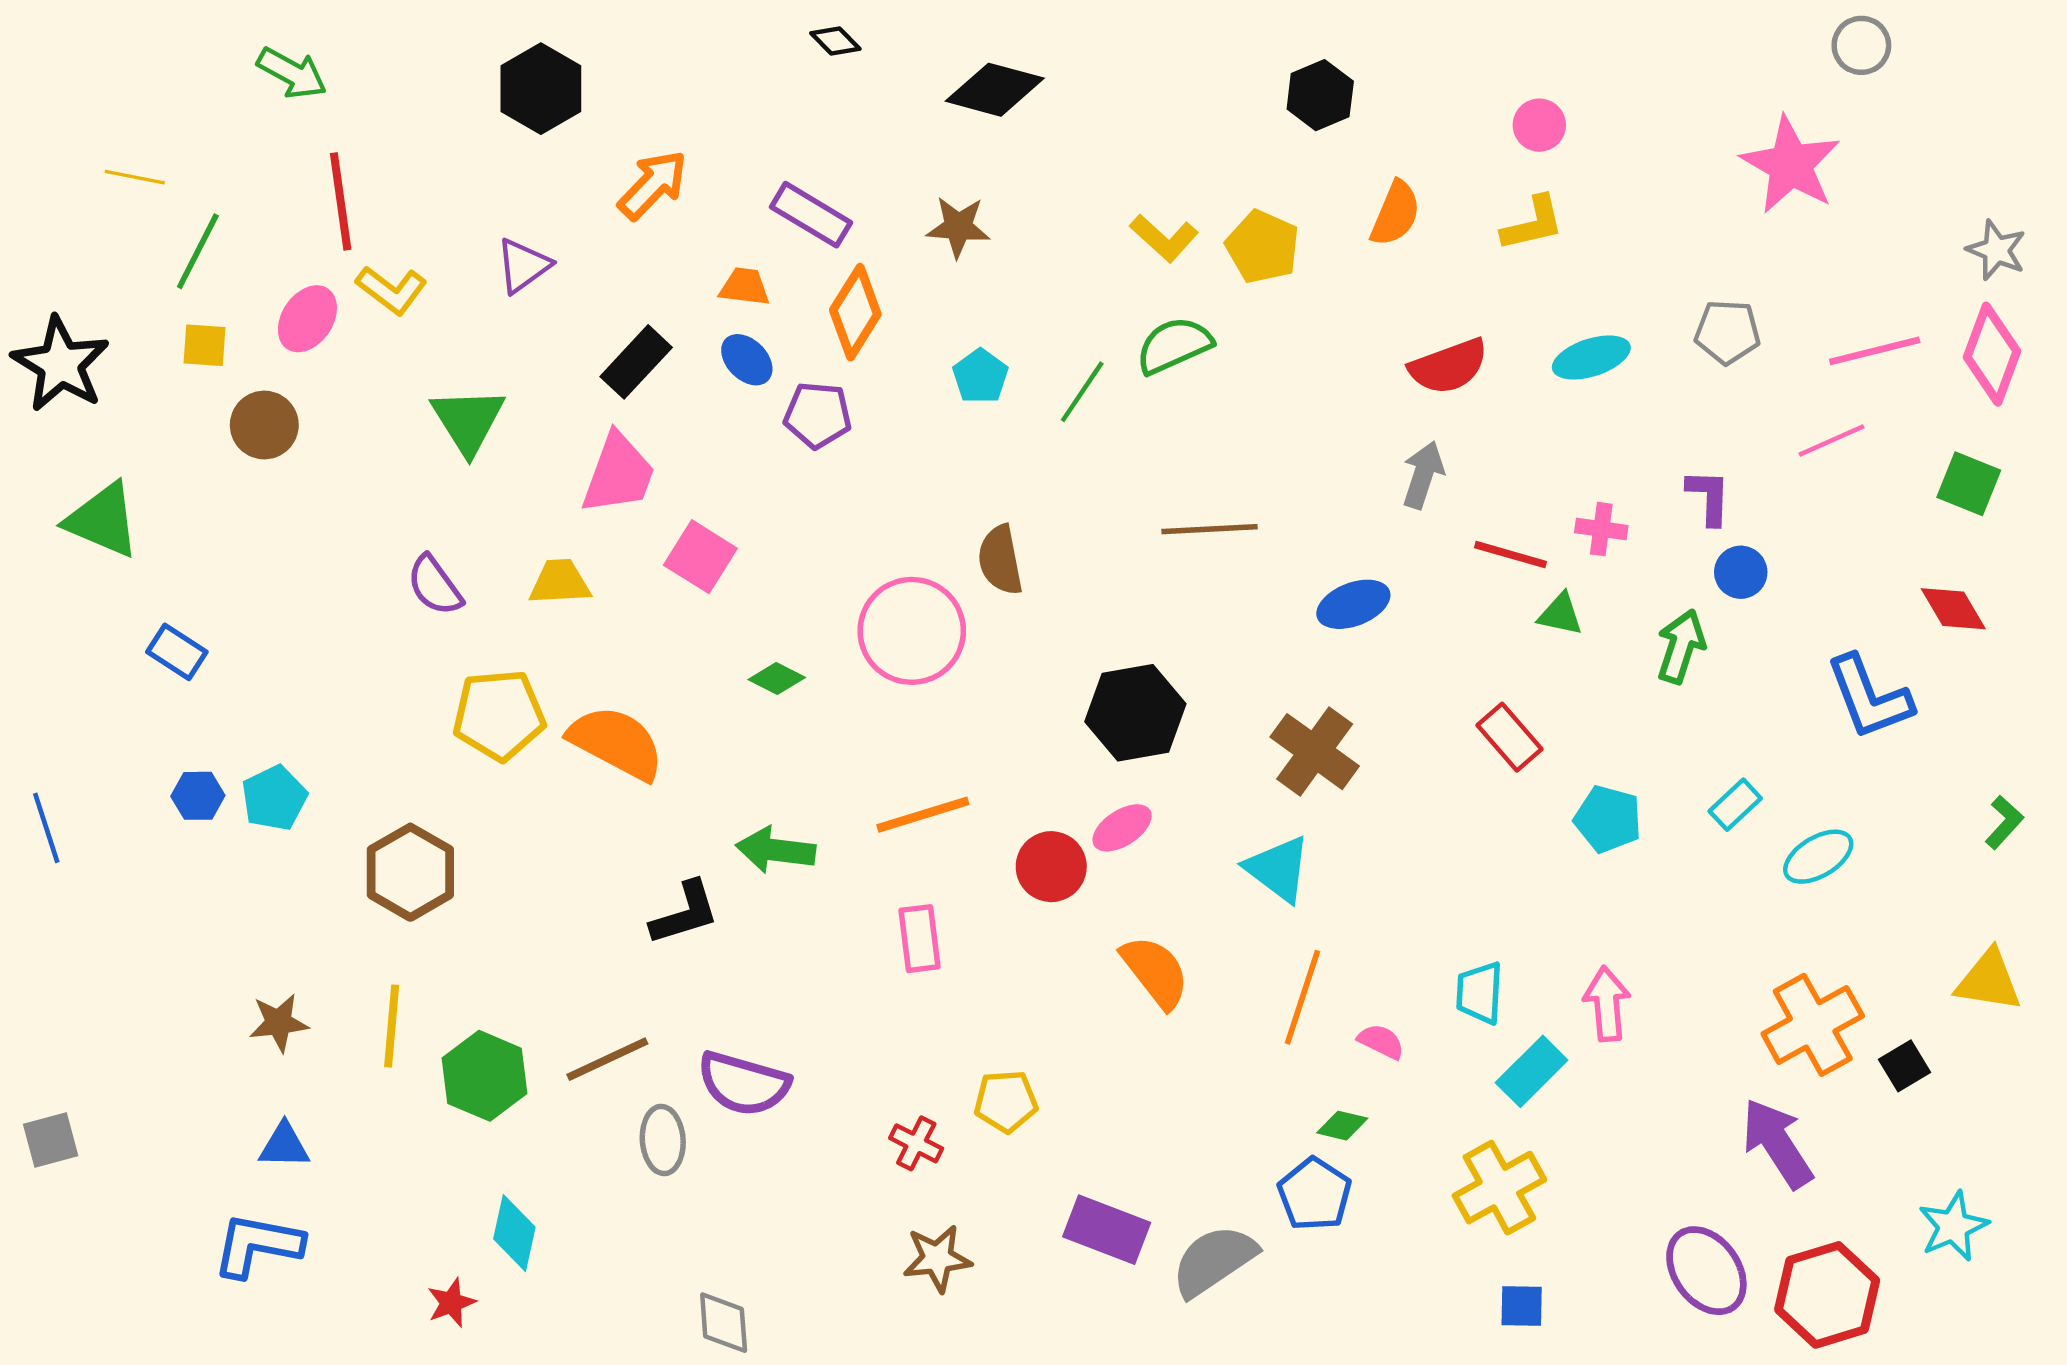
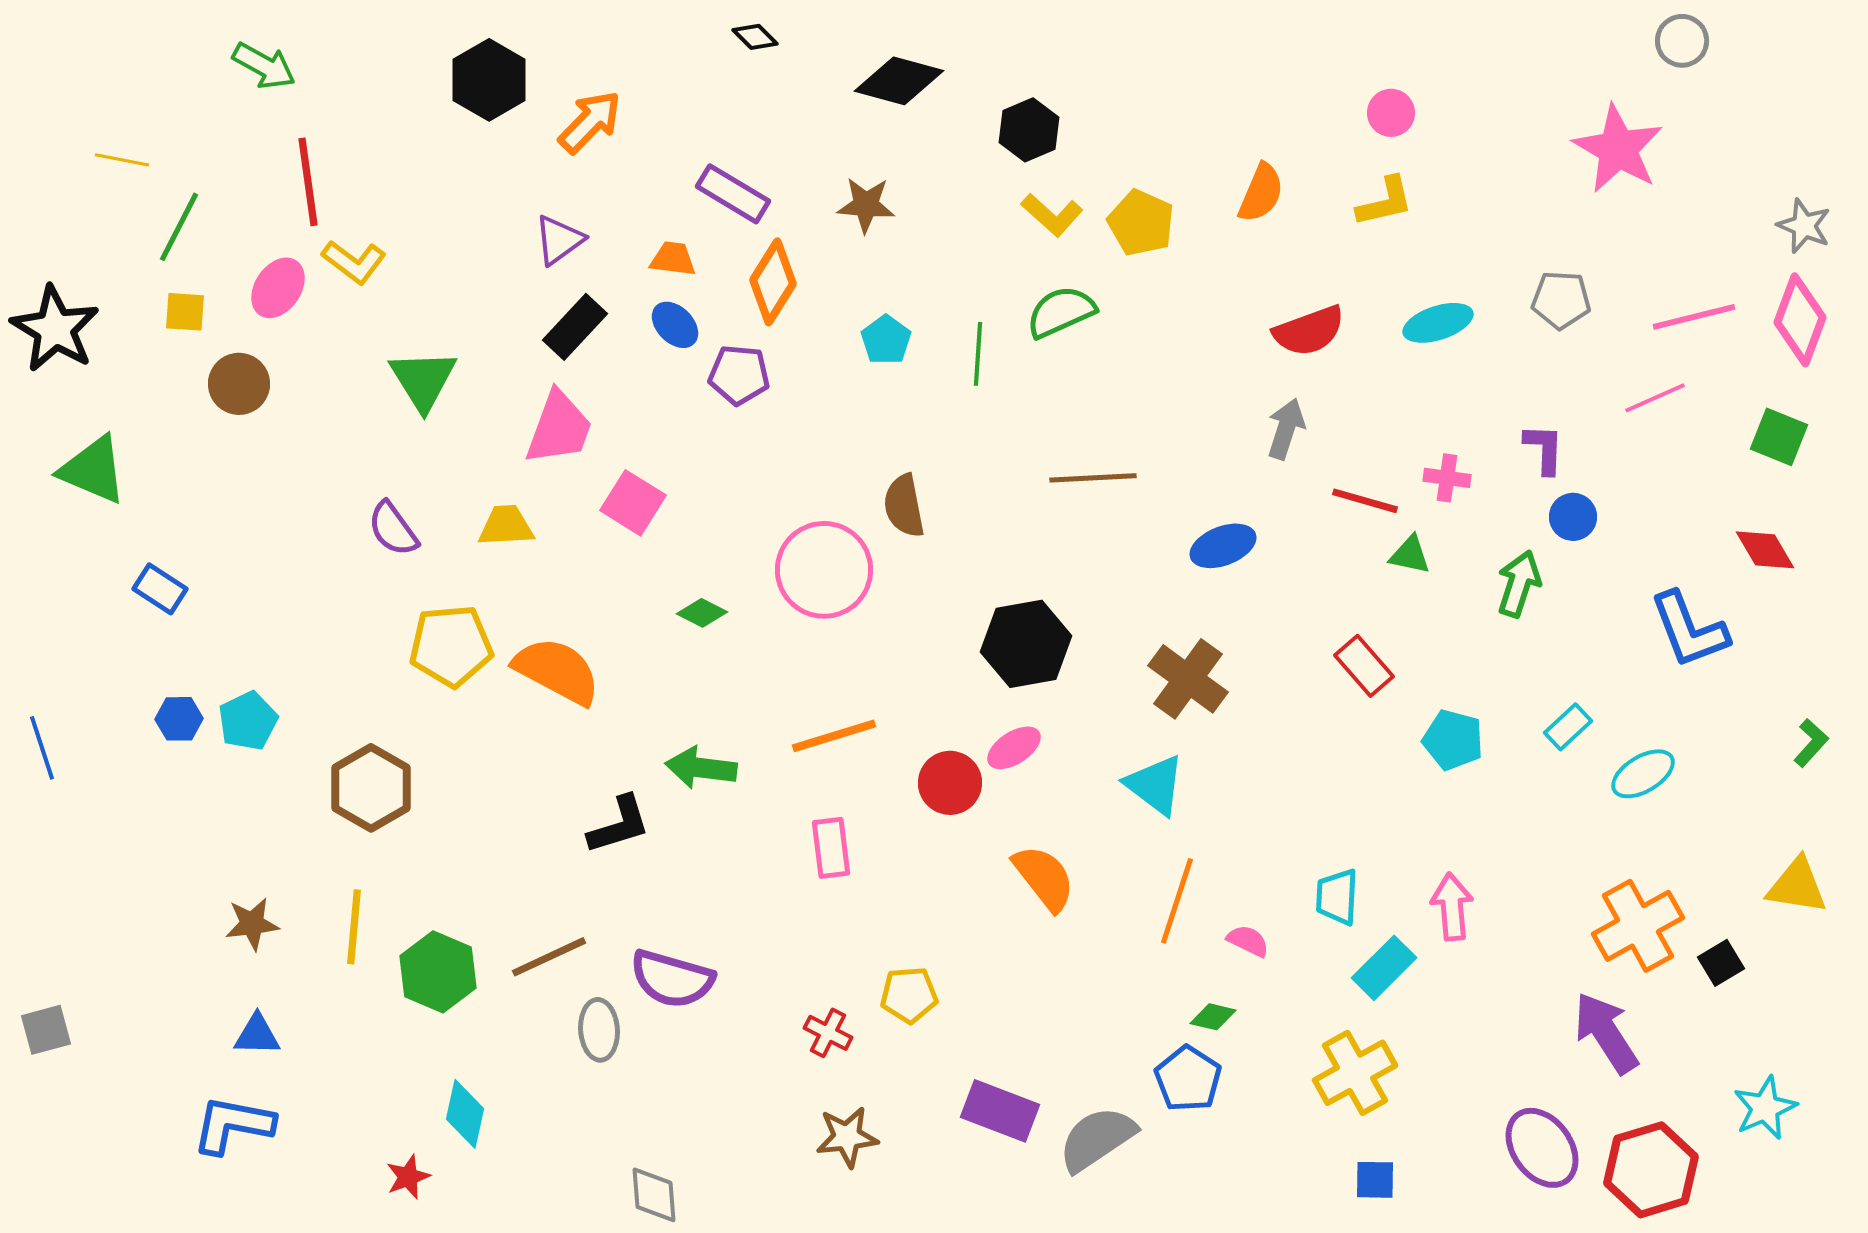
black hexagon: (1320, 95) -> (1029, 130), moved
orange arrow: (653, 185) -> (590, 122), moved
purple triangle: (523, 266) -> (559, 240), moved
green line: (1082, 392) -> (978, 354), turned -30

